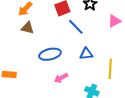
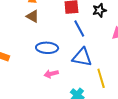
blue triangle: (86, 54) -> (82, 57), size x1.5
yellow line: (110, 69) -> (101, 78), turned -36

